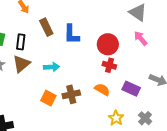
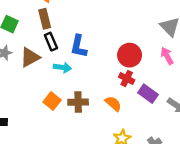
brown rectangle: (46, 27) -> (45, 19), moved
blue L-shape: (72, 34) -> (79, 46), moved
black rectangle: (21, 42) -> (51, 42), moved, turned -42
purple rectangle: (131, 89) -> (148, 94), moved

